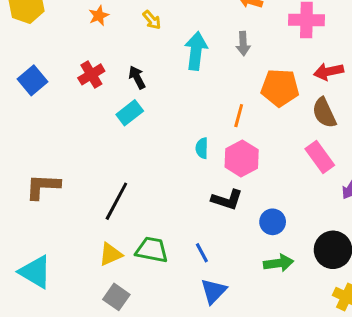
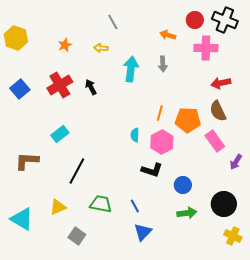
yellow arrow: (152, 20) -> (101, 48), turned 136
red cross: (91, 74) -> (60, 85), size x1.4
orange pentagon: (280, 88) -> (188, 120), moved
cyan rectangle: (130, 113) -> (60, 134), moved
yellow triangle: (111, 254) -> (58, 207), moved

